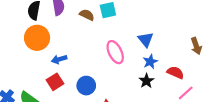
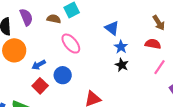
pink ellipse: (115, 52) -> (71, 44), moved
red semicircle: (175, 73) -> (153, 44), moved
blue circle: (86, 86) -> (63, 75), moved

